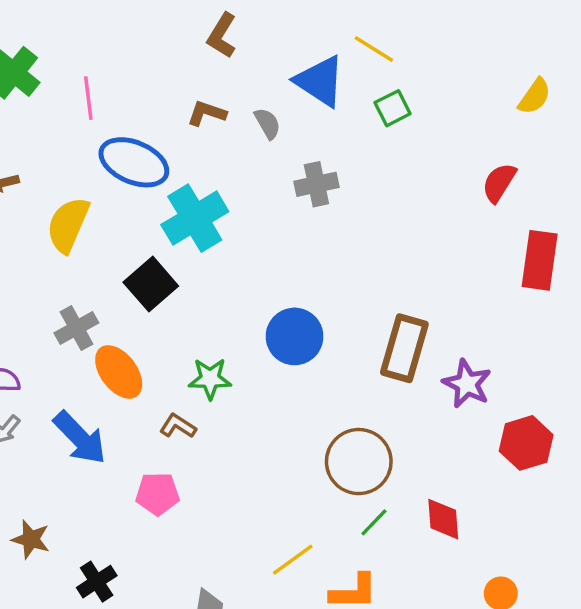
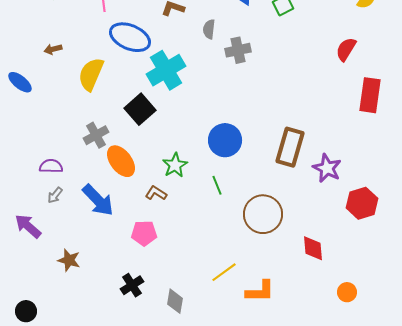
gray semicircle: (267, 123) -> (209, 29), moved, turned -144
green star: (210, 379) -> (175, 165), turned -30
green line: (374, 522) -> (217, 185), moved, turned -66
black cross: (97, 582) -> (132, 285), moved

